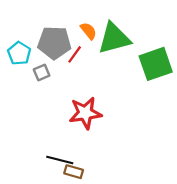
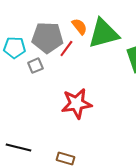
cyan pentagon: (19, 53) -> (14, 48), turned -30
black line: (60, 160) -> (18, 148), moved

